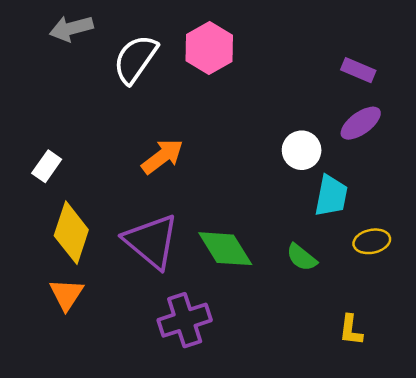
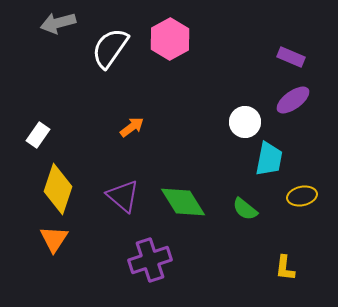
orange arrow: (162, 156) -> (132, 127), size x0.7
purple triangle: (151, 241) -> (123, 196), size x0.7

